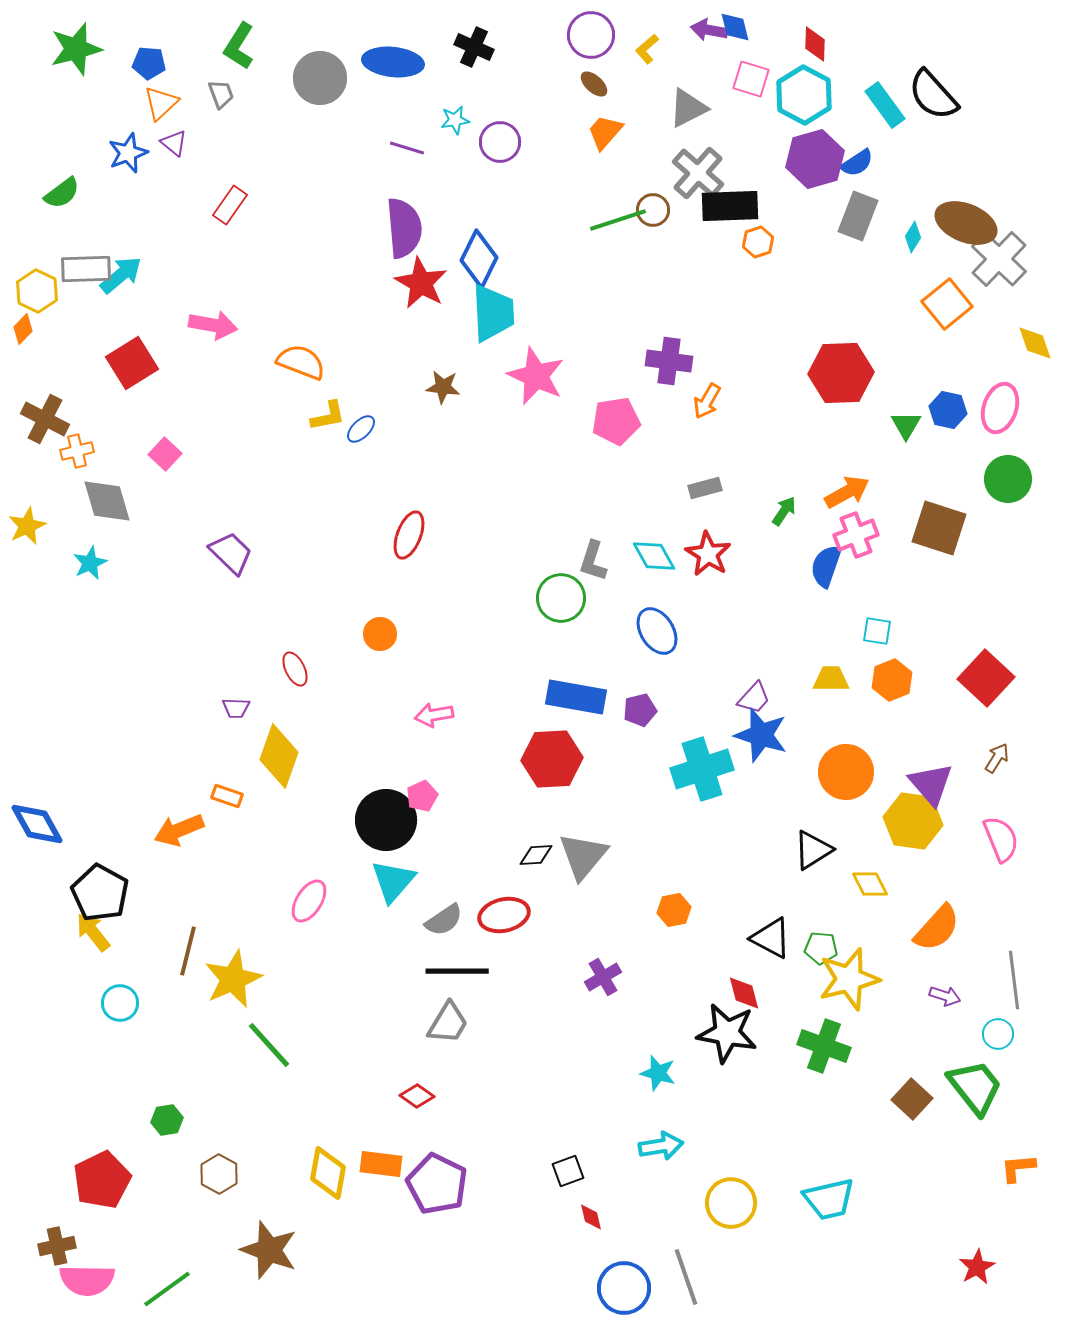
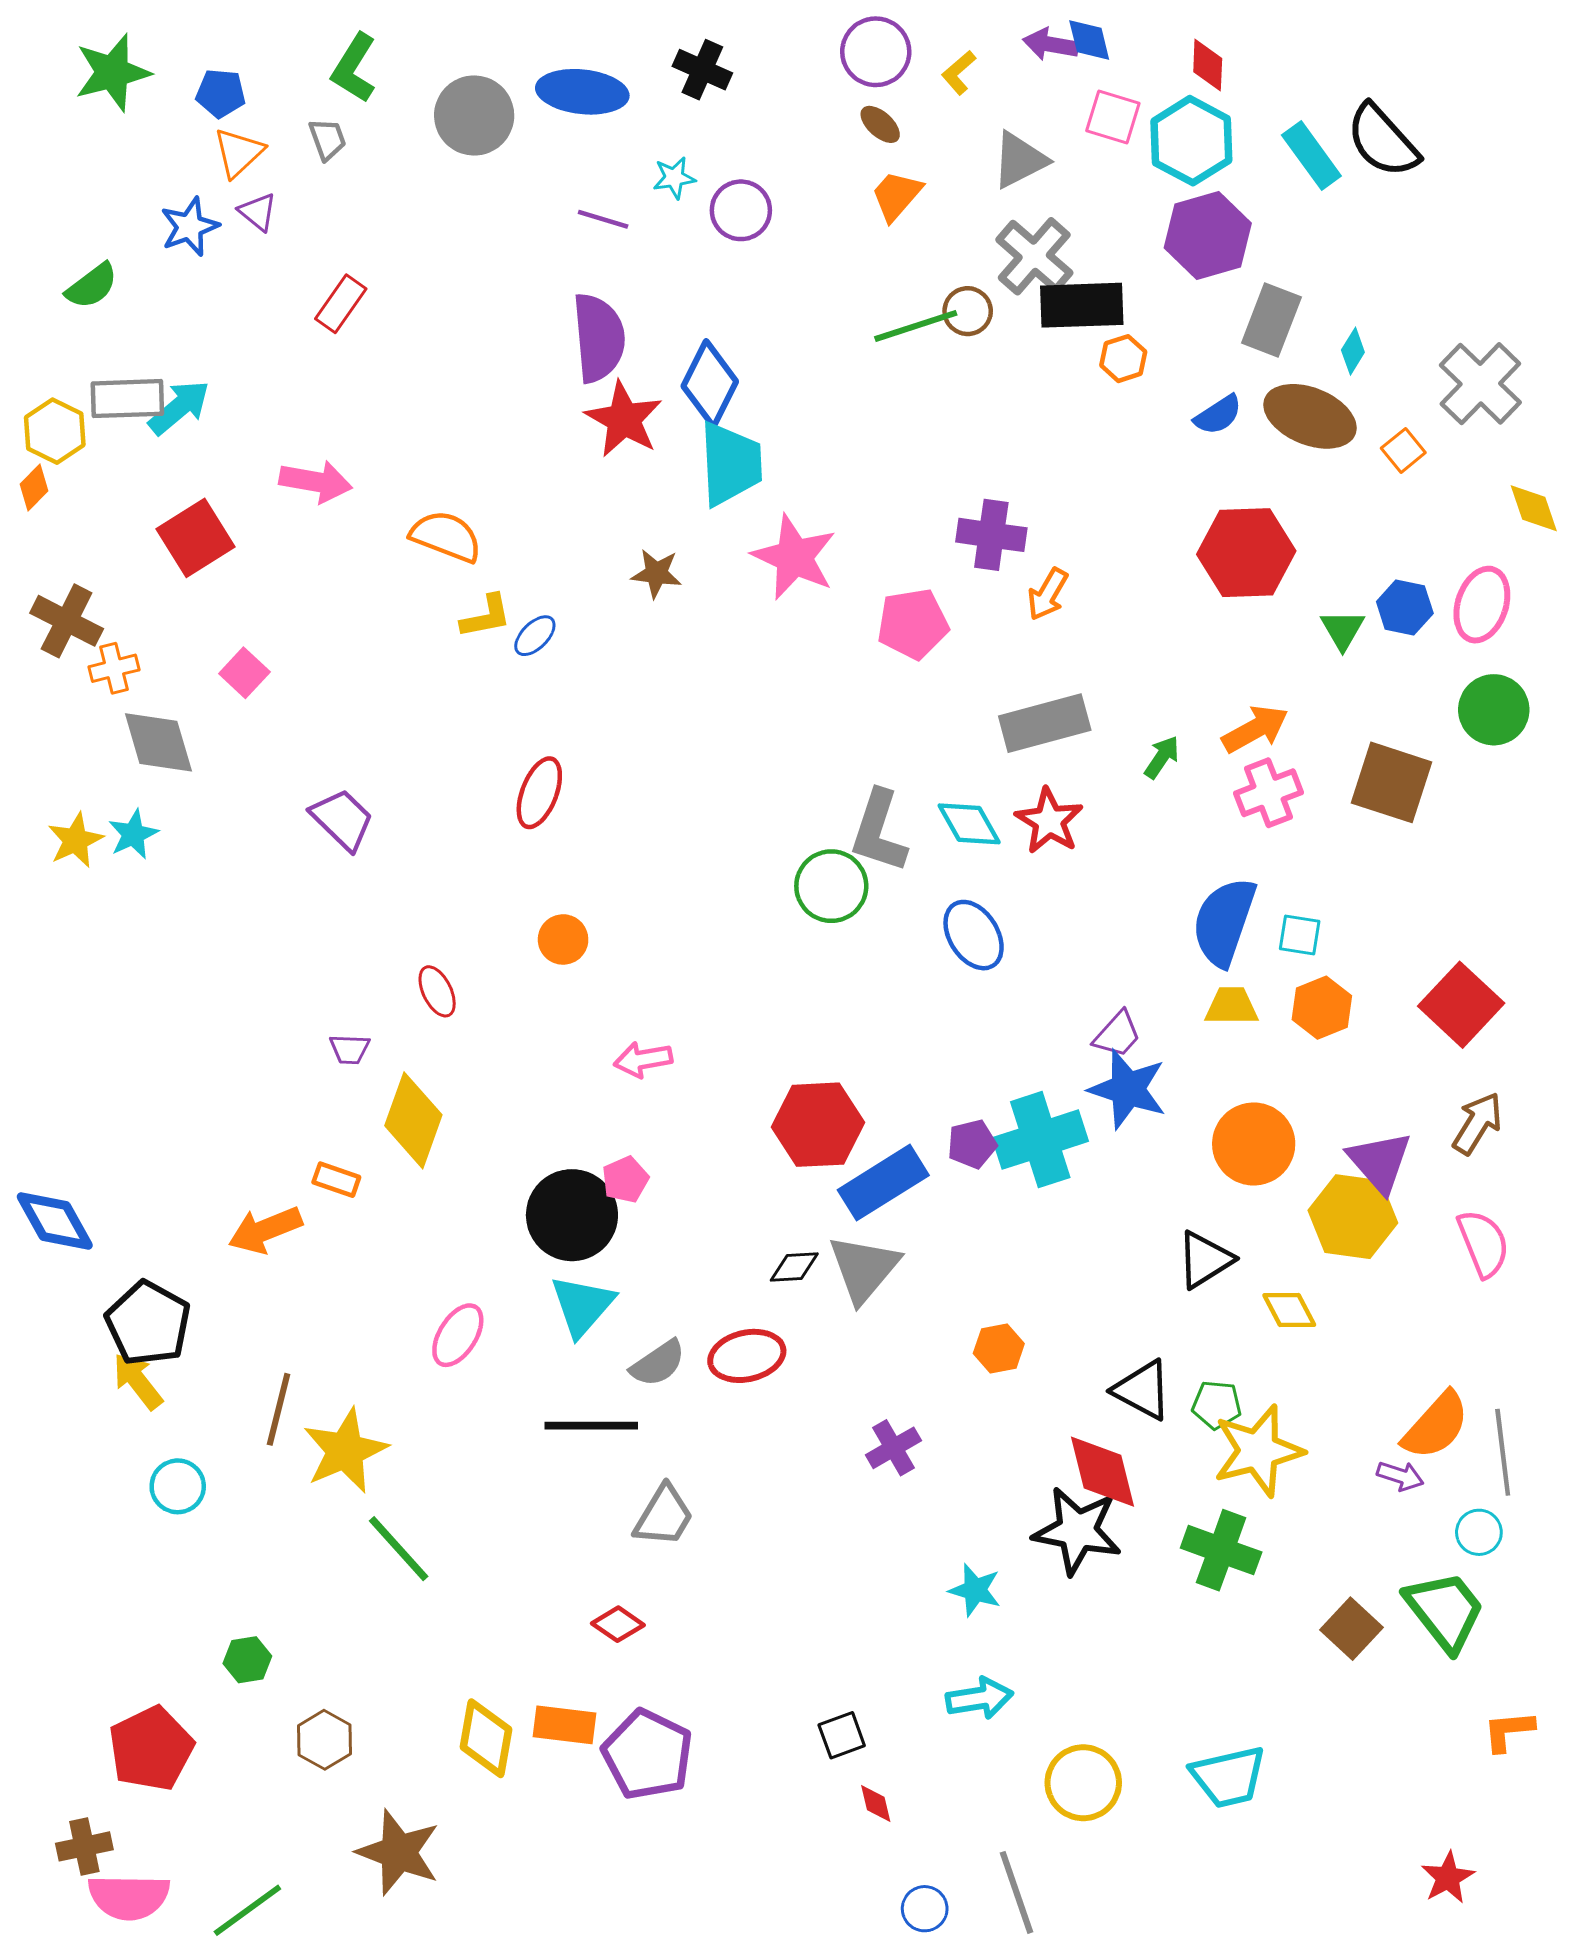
blue semicircle: (857, 163) -> (1218, 415), moved
brown ellipse: (966, 223) -> (1310, 416), moved
orange square: (947, 304) -> (1403, 450), size x0.6
gray rectangle: (705, 488) -> (1045, 723), size x1.8
yellow star: (27, 526) -> (75, 840), moved
red ellipse: (409, 535) -> (539, 793), moved
gray L-shape: (593, 561) -> (879, 831), size x1.4
blue semicircle: (826, 566) -> (1224, 922), moved, size x1.4
blue rectangle: (576, 697) -> (883, 1183), moved, turned -42
purple pentagon: (640, 710) -> (972, 1144), moved
brown arrow: (997, 758) -> (1477, 1123), size x1.4
orange semicircle: (937, 928) -> (1436, 1426), moved
black line: (457, 971) -> (591, 1426), moved
red diamond: (744, 993) -> (1102, 1472), size x1.5
blue circle: (624, 1288) -> (925, 1909), size x0.6

